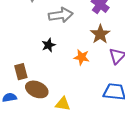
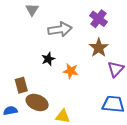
orange star: (82, 57) -> (71, 71), moved

